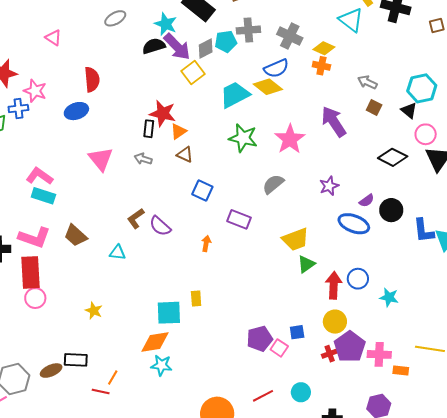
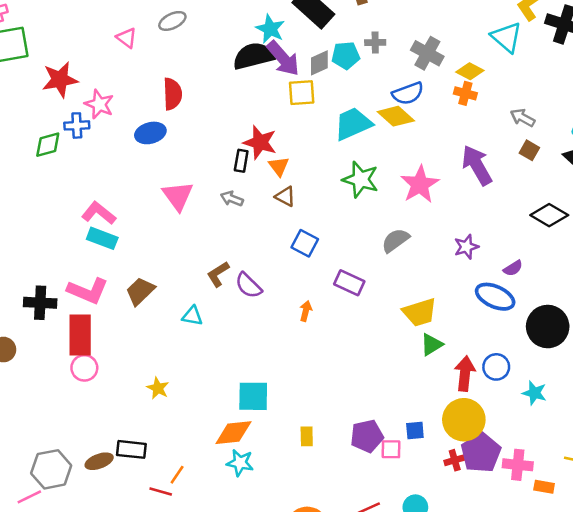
gray ellipse: (115, 18) -> (172, 21), moved
gray cross: (248, 30) -> (375, 43), size x0.7
black semicircle: (154, 46) -> (254, 56), size x1.4
yellow square: (193, 73) -> (302, 93), turned 30
orange triangle: (178, 131) -> (279, 166), turned -36
black circle: (391, 210) -> (548, 327), moved, size x1.4
brown trapezoid: (76, 235) -> (140, 291), turned 90
yellow rectangle: (196, 299) -> (307, 436), moved
yellow circle: (335, 322) -> (464, 420), size x1.4
pink square: (279, 348) -> (391, 449), turned -36

